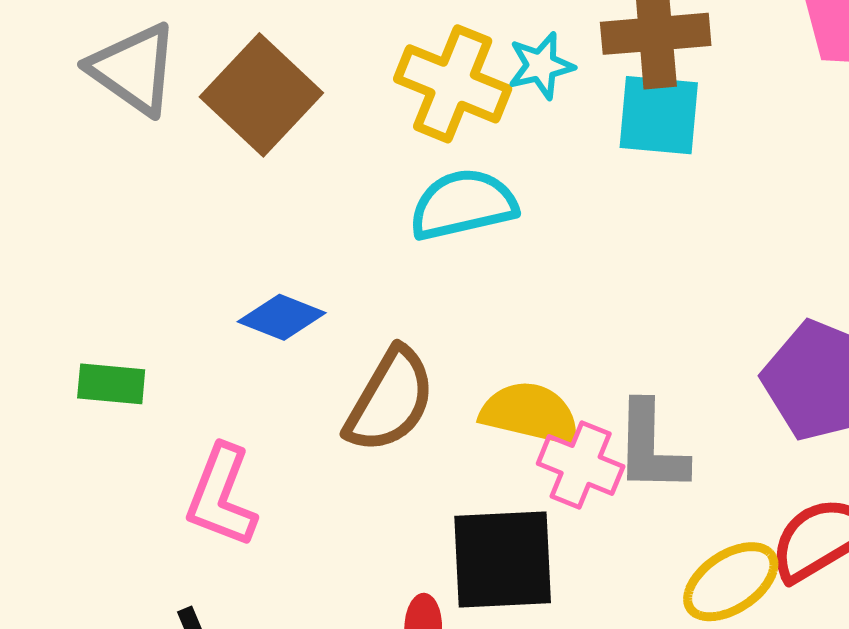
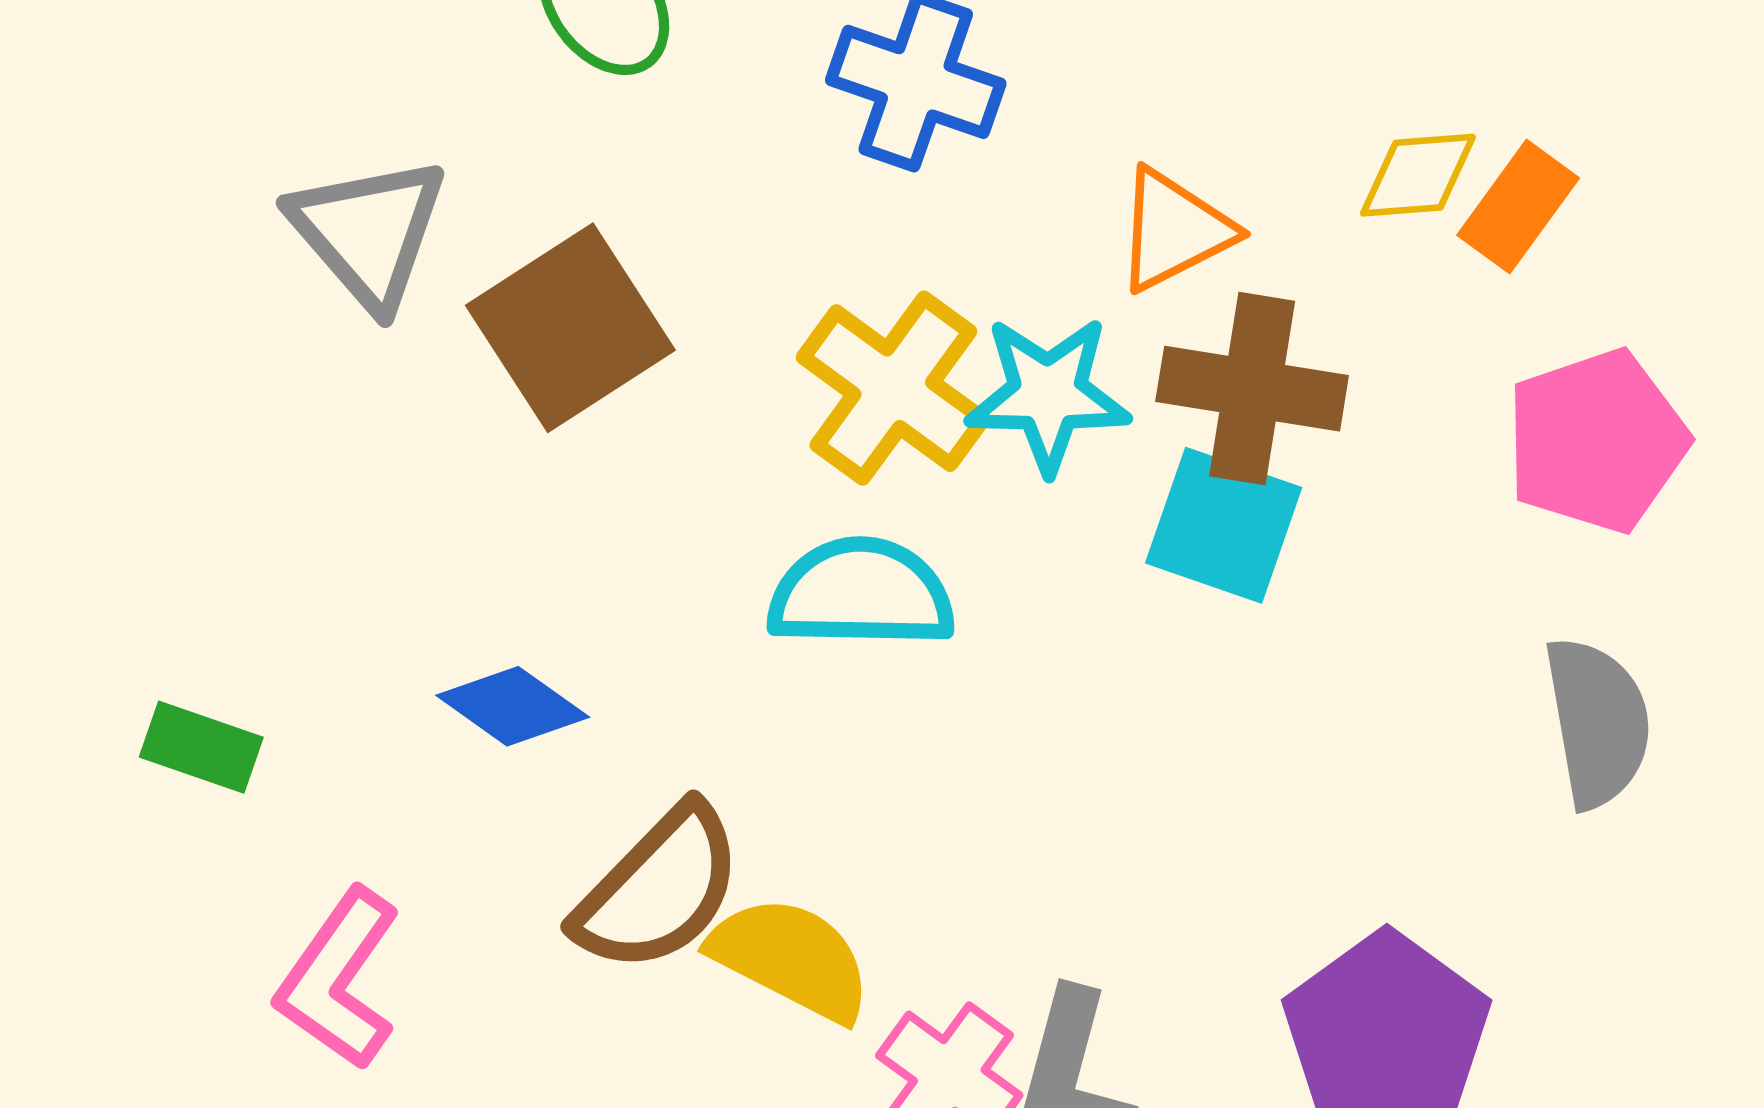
cyan star: (541, 66) -> (1048, 394), size x1.4
yellow semicircle: (530, 413) -> (791, 958), moved

